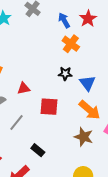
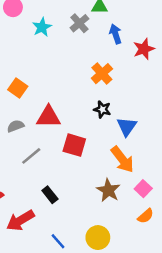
blue arrow: (64, 20) -> (115, 34), moved
orange cross: (71, 44) -> (102, 74), moved
red triangle: (24, 88) -> (48, 117), size x1.5

